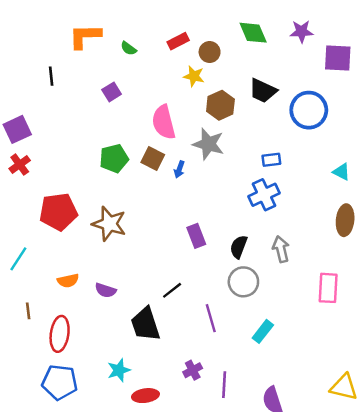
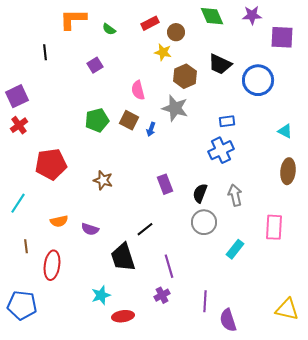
pink semicircle: (164, 122) -> (138, 90), size x0.7
brown star: (109, 224) -> (103, 180), moved, size x0.7
purple line: (211, 318) -> (169, 266), moved
cyan rectangle: (263, 331) -> (235, 249), moved
blue pentagon: (60, 382) -> (22, 305), moved
purple line: (224, 385) -> (205, 301), moved

